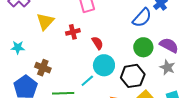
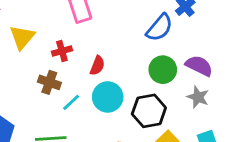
red semicircle: (97, 43) -> (97, 66), turned 56
brown cross: (43, 68) -> (49, 82), moved
cyan line: (87, 81) -> (71, 102), moved

